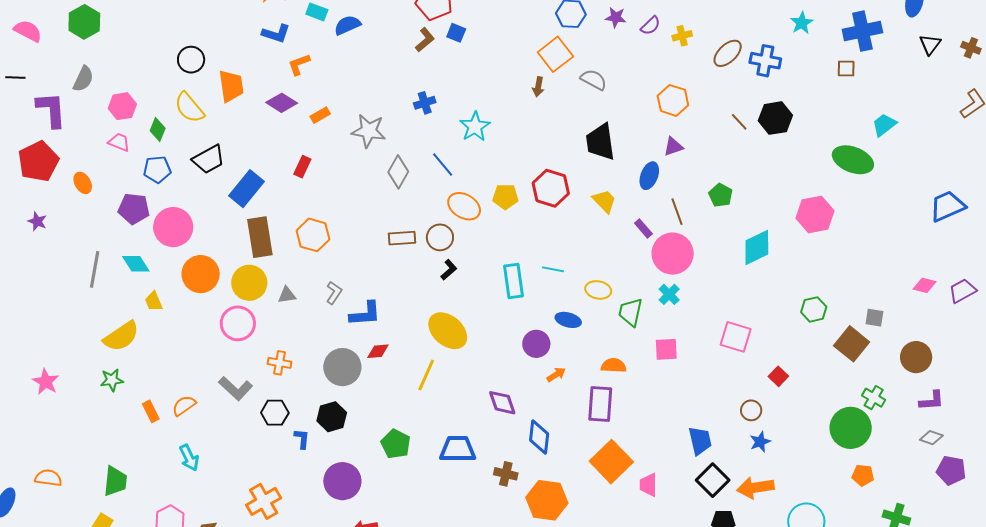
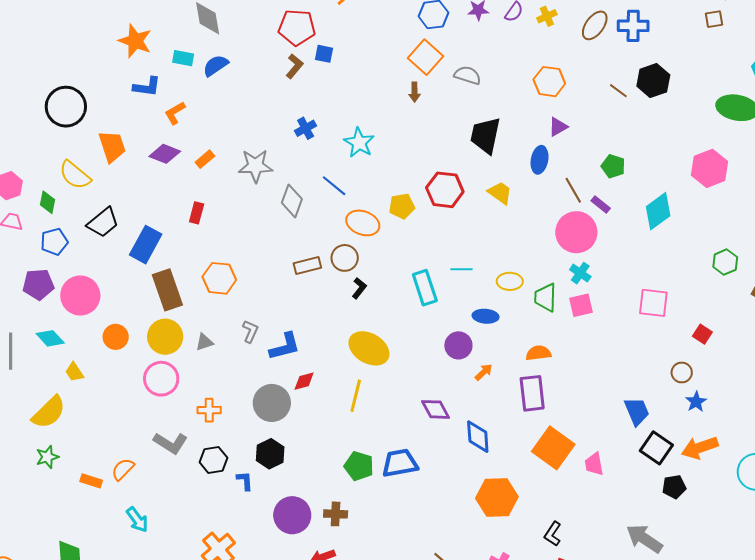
black circle: (191, 60) -> (66, 107), moved, size x1.5
black trapezoid: (600, 142) -> (485, 135), turned 30
purple rectangle: (643, 228) -> (601, 204), moved
orange circle: (201, 274) -> (116, 337), size x0.7
pink square: (666, 349) -> (581, 305), moved
orange rectangle: (151, 411) -> (91, 481), turned -35
green pentagon: (396, 444) -> (359, 466), moved
brown cross: (506, 474) -> (336, 514), moved

